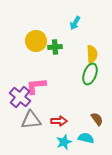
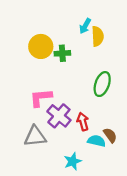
yellow semicircle: (92, 54) -> (98, 36), moved
purple cross: (20, 97) -> (59, 116), moved
red arrow: (59, 121) -> (83, 122), moved, turned -105
cyan semicircle: (86, 138) -> (96, 141), moved

